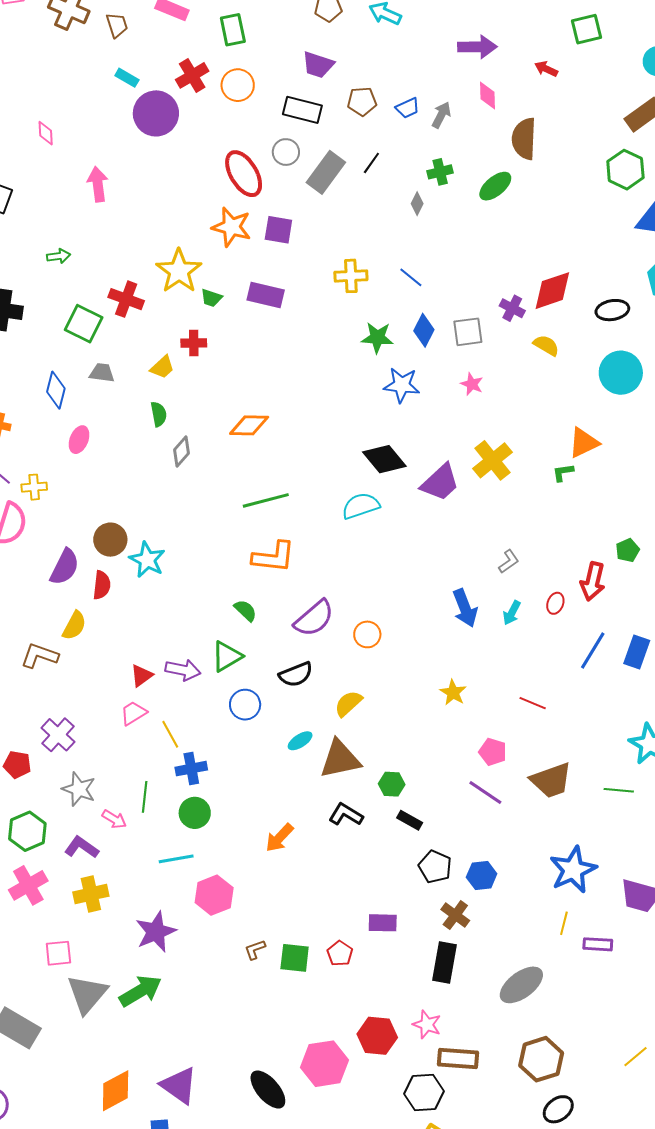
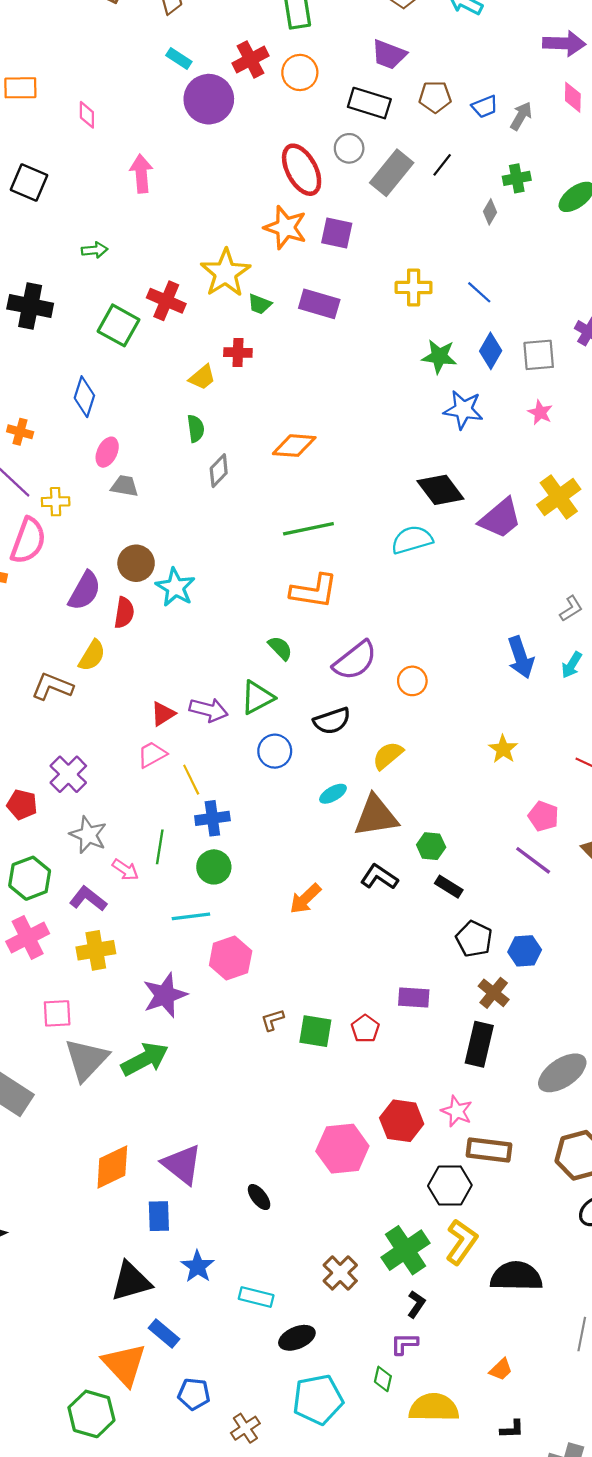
gray trapezoid: (102, 373) -> (124, 486), moved
black ellipse: (268, 1090) -> (259, 1197), moved, size x0.6

